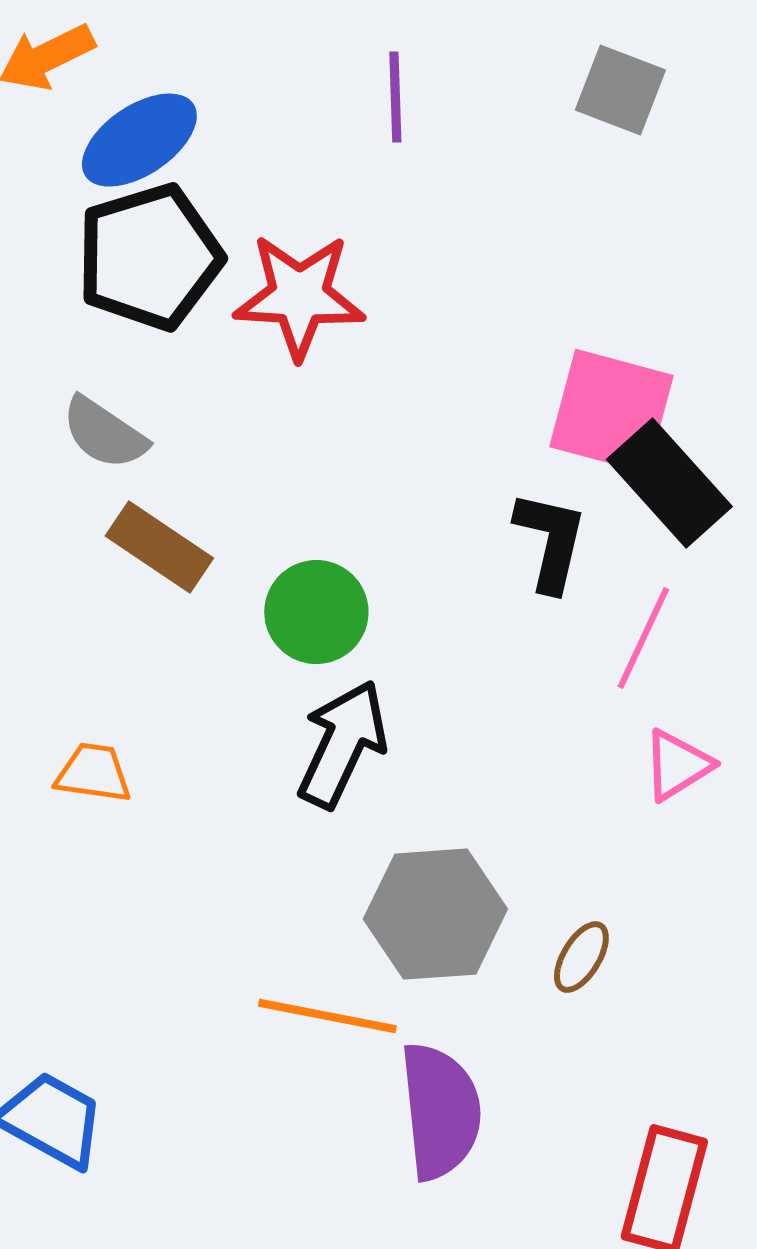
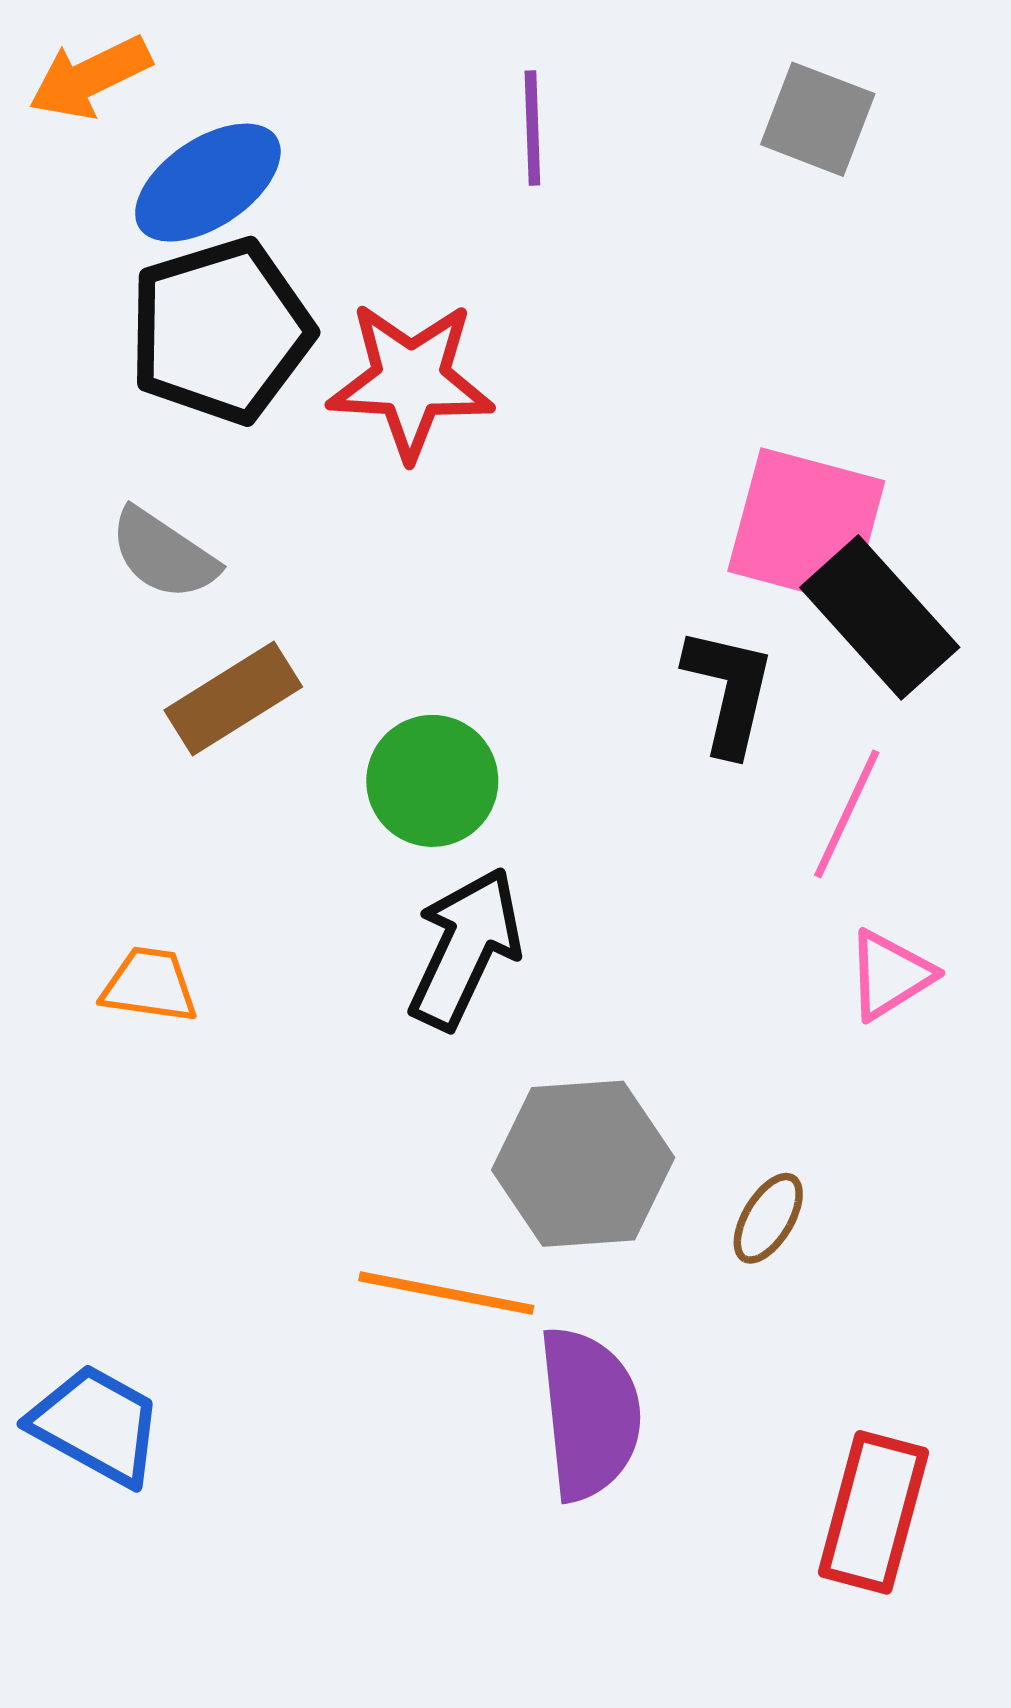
brown rectangle: (159, 547) -> (233, 699), turned -66

